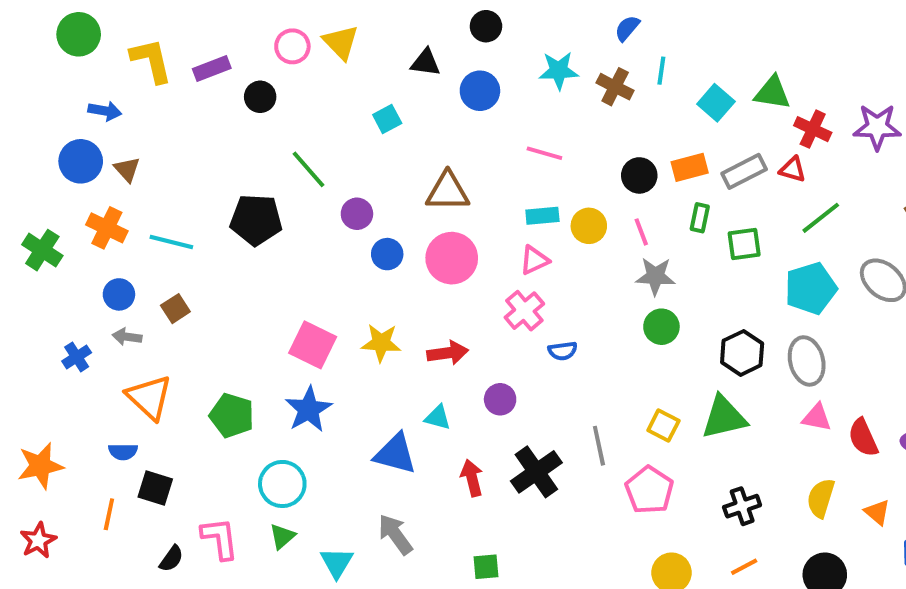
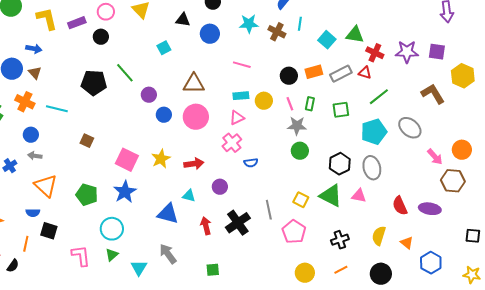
pink circle: (292, 46) -> (106, 12), moved
blue arrow: (105, 111) -> (34, 49), moved
green rectangle: (700, 218) -> (310, 104), moved
black pentagon: (256, 220) -> (94, 83), moved
brown square: (175, 309) -> (87, 141), moved, turned -32
yellow star: (381, 343) -> (161, 159), turned -30
green triangle: (724, 417) -> (331, 196), turned 40
pink triangle: (817, 417) -> (359, 196), moved
black semicircle: (171, 559) -> (13, 266), moved

